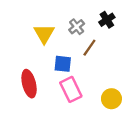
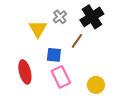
black cross: (107, 20) -> (92, 17), size x1.6
gray cross: (77, 27) -> (60, 17), moved

